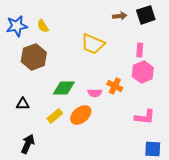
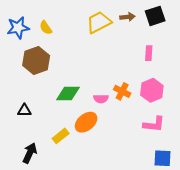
yellow trapezoid: (93, 44) -> (99, 22), moved, turned 130
pink hexagon: (143, 72) -> (152, 90), moved
yellow rectangle: (55, 116) -> (61, 136), moved

